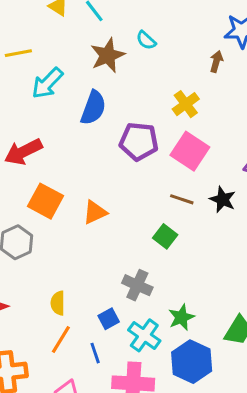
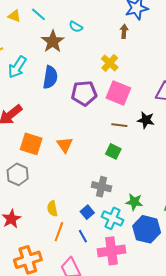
orange triangle: (95, 212) -> (65, 145), turned -30
green star: (181, 317) -> (134, 202), turned -30

